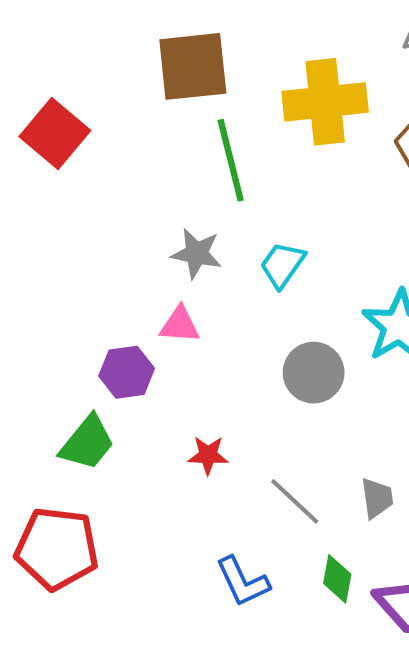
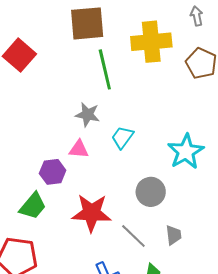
cyan trapezoid: (282, 265) -> (122, 137), moved
gray circle: (314, 373) -> (151, 192), moved
red star: (208, 455) -> (92, 213), size x2.0

